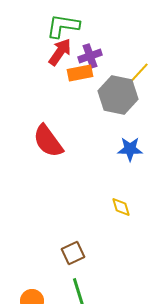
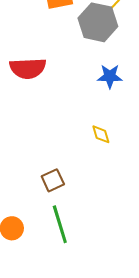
red semicircle: (48, 141) -> (28, 68), turned -57

